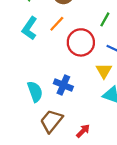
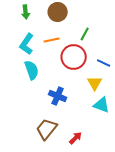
green line: (105, 19) -> (85, 34), moved
orange line: (57, 24) -> (52, 40), turned 35
cyan semicircle: (35, 92) -> (32, 70), moved

